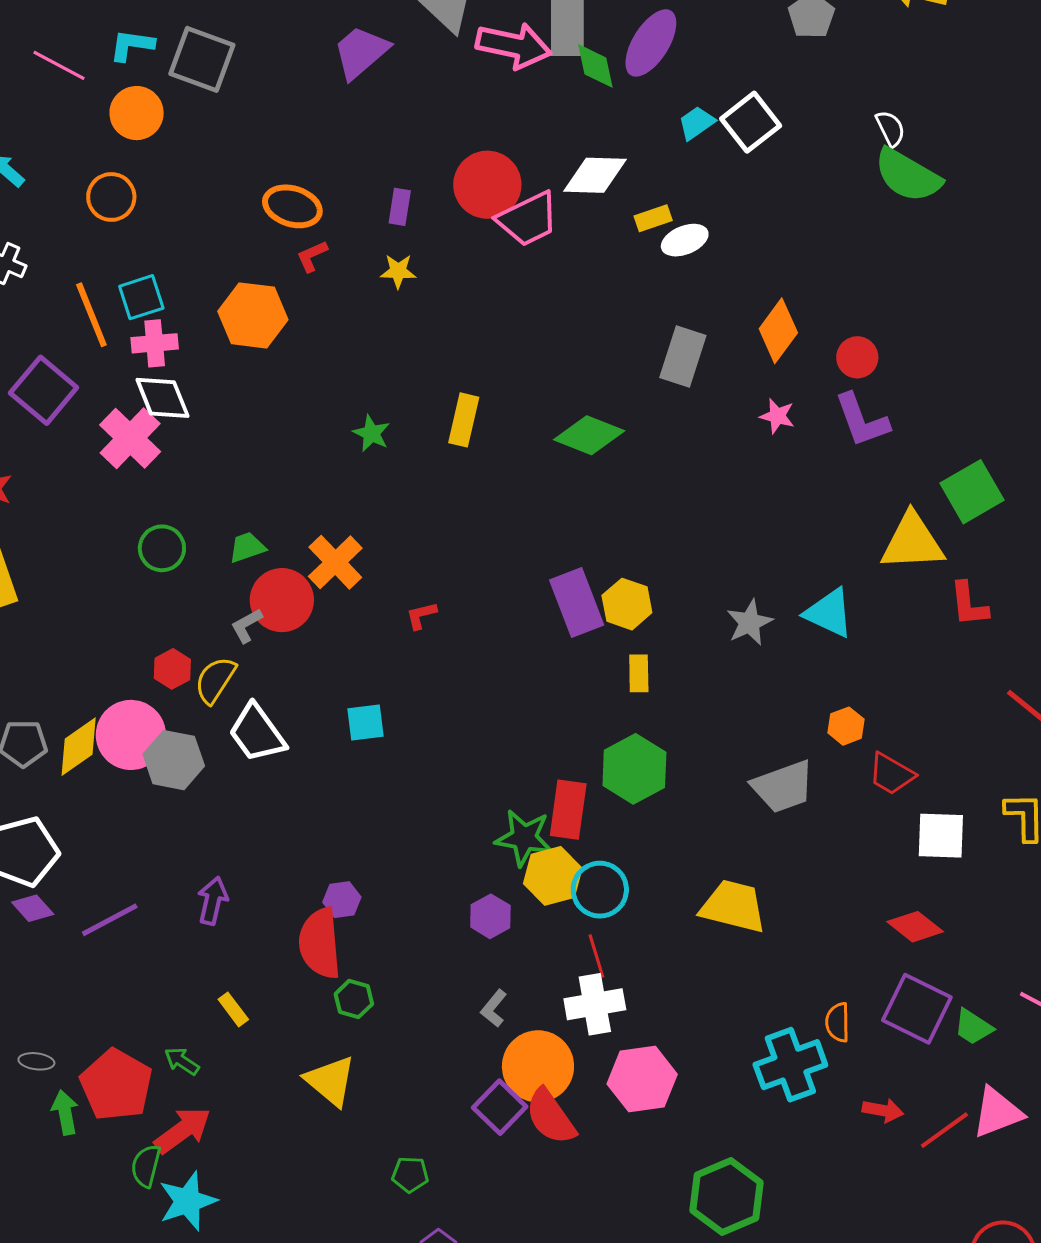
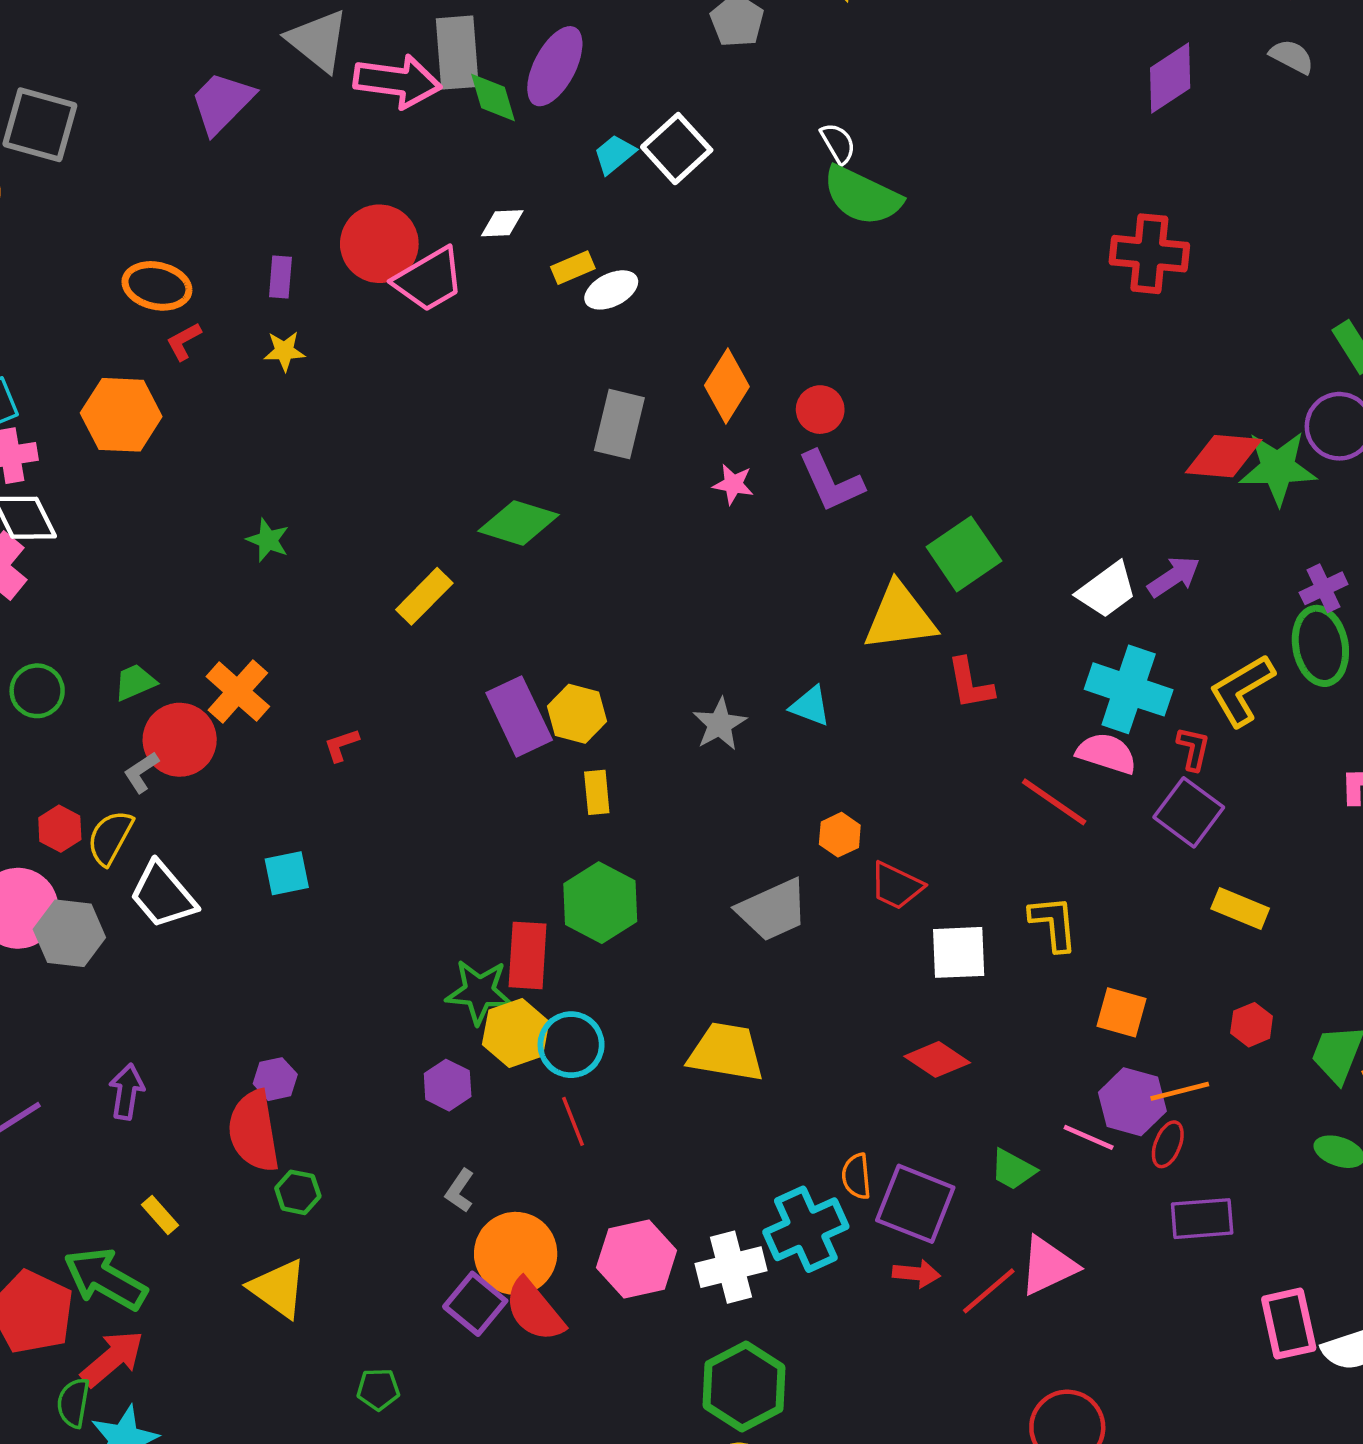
white diamond: (595, 175) -> (502, 223), size x0.6
yellow rectangle: (464, 420) -> (424, 596), moved, turned 36
cyan triangle: (829, 613) -> (810, 706), size x0.7
white cross: (595, 1004) -> (731, 1267), moved
purple square: (917, 1009) -> (915, 1204), moved
green arrow: (182, 1061) -> (105, 1279), size x2.0

